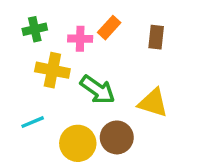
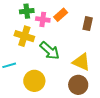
green cross: (35, 29) -> (27, 11), moved
brown circle: (117, 137) -> (78, 85), moved

